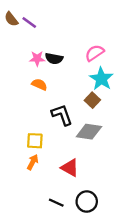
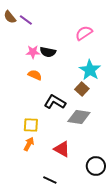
pink semicircle: (95, 53) -> (84, 33), moved
black L-shape: (62, 115) -> (55, 102), turned -40
black circle: (87, 202) -> (96, 166), moved

